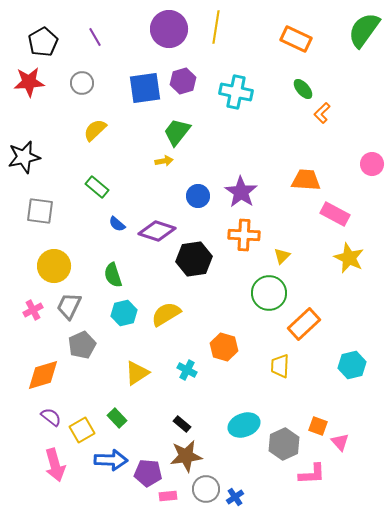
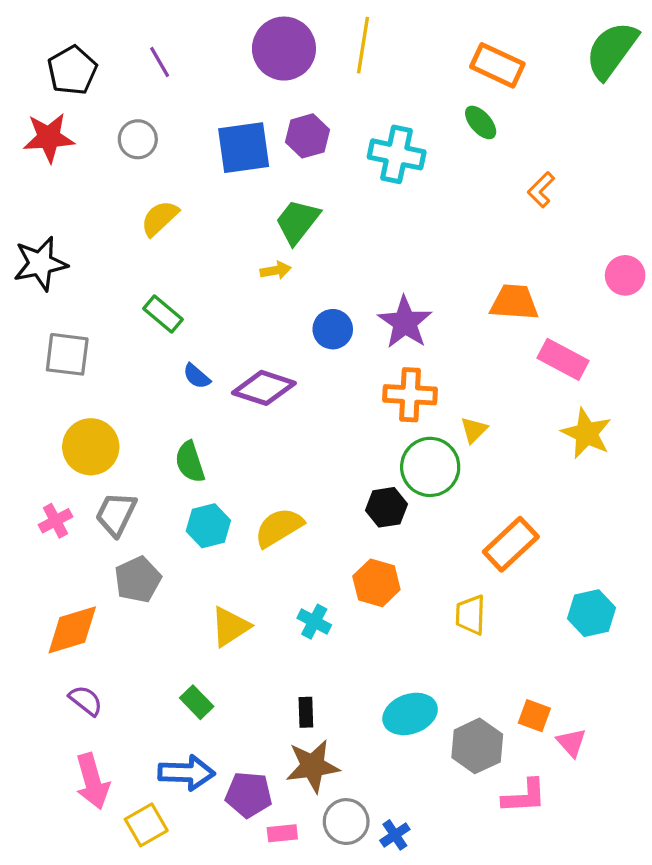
green ellipse: (303, 89) -> (481, 122), moved
black hexagon: (194, 259) -> (386, 507), moved, size x0.7
green circle: (269, 293) -> (430, 467), moved
black rectangle: (182, 424) -> (306, 712), turned 48
yellow square: (82, 430) -> (146, 825), moved

